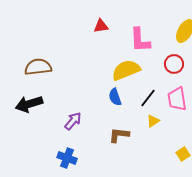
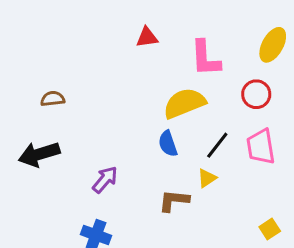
brown semicircle: (38, 67) -> (53, 99), size x0.6
yellow triangle: (153, 121) -> (207, 178), moved

